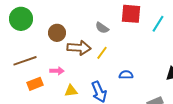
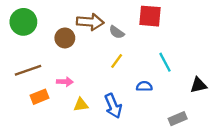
cyan line: (158, 24) -> (165, 62), moved, turned -60
brown arrow: (79, 48) -> (90, 22), moved

